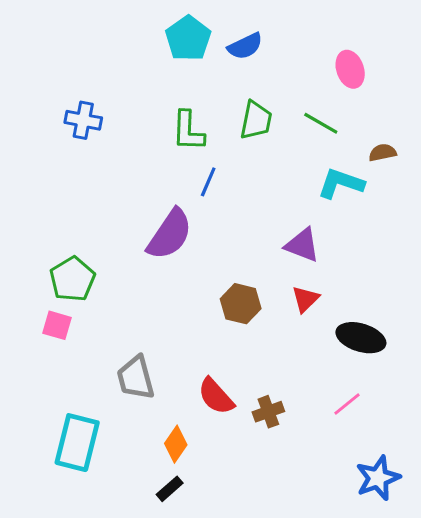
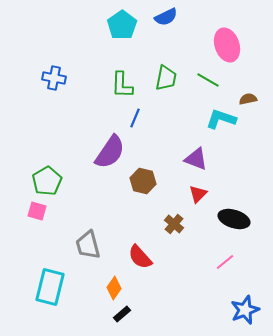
blue semicircle: (245, 46) -> (166, 17), moved
pink ellipse: (350, 69) -> (227, 45), size x1.4
brown hexagon: (241, 304) -> (143, 181), moved
brown cross: (268, 412) -> (174, 224), moved, turned -30
black rectangle: (170, 489) -> (122, 314), moved

